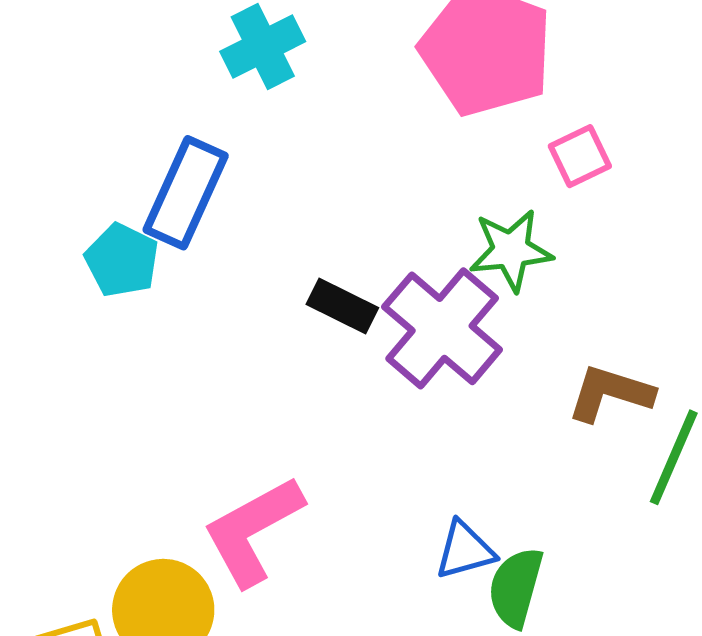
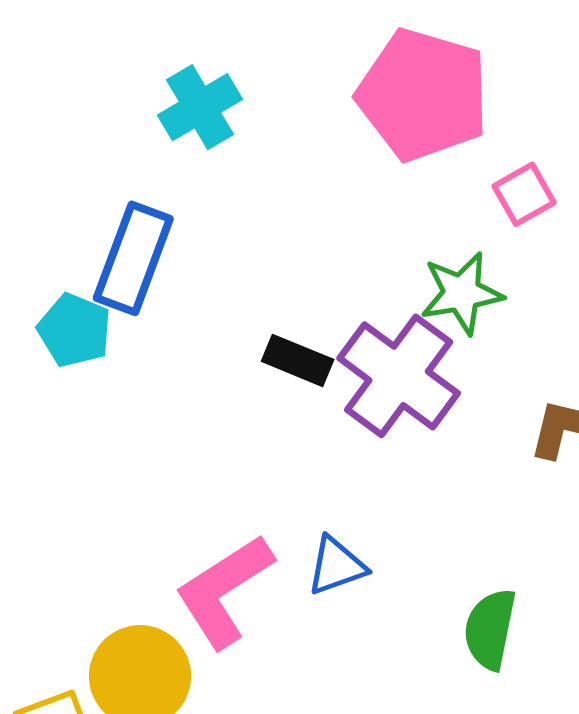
blue triangle: (465, 550) -> (336, 566), moved

